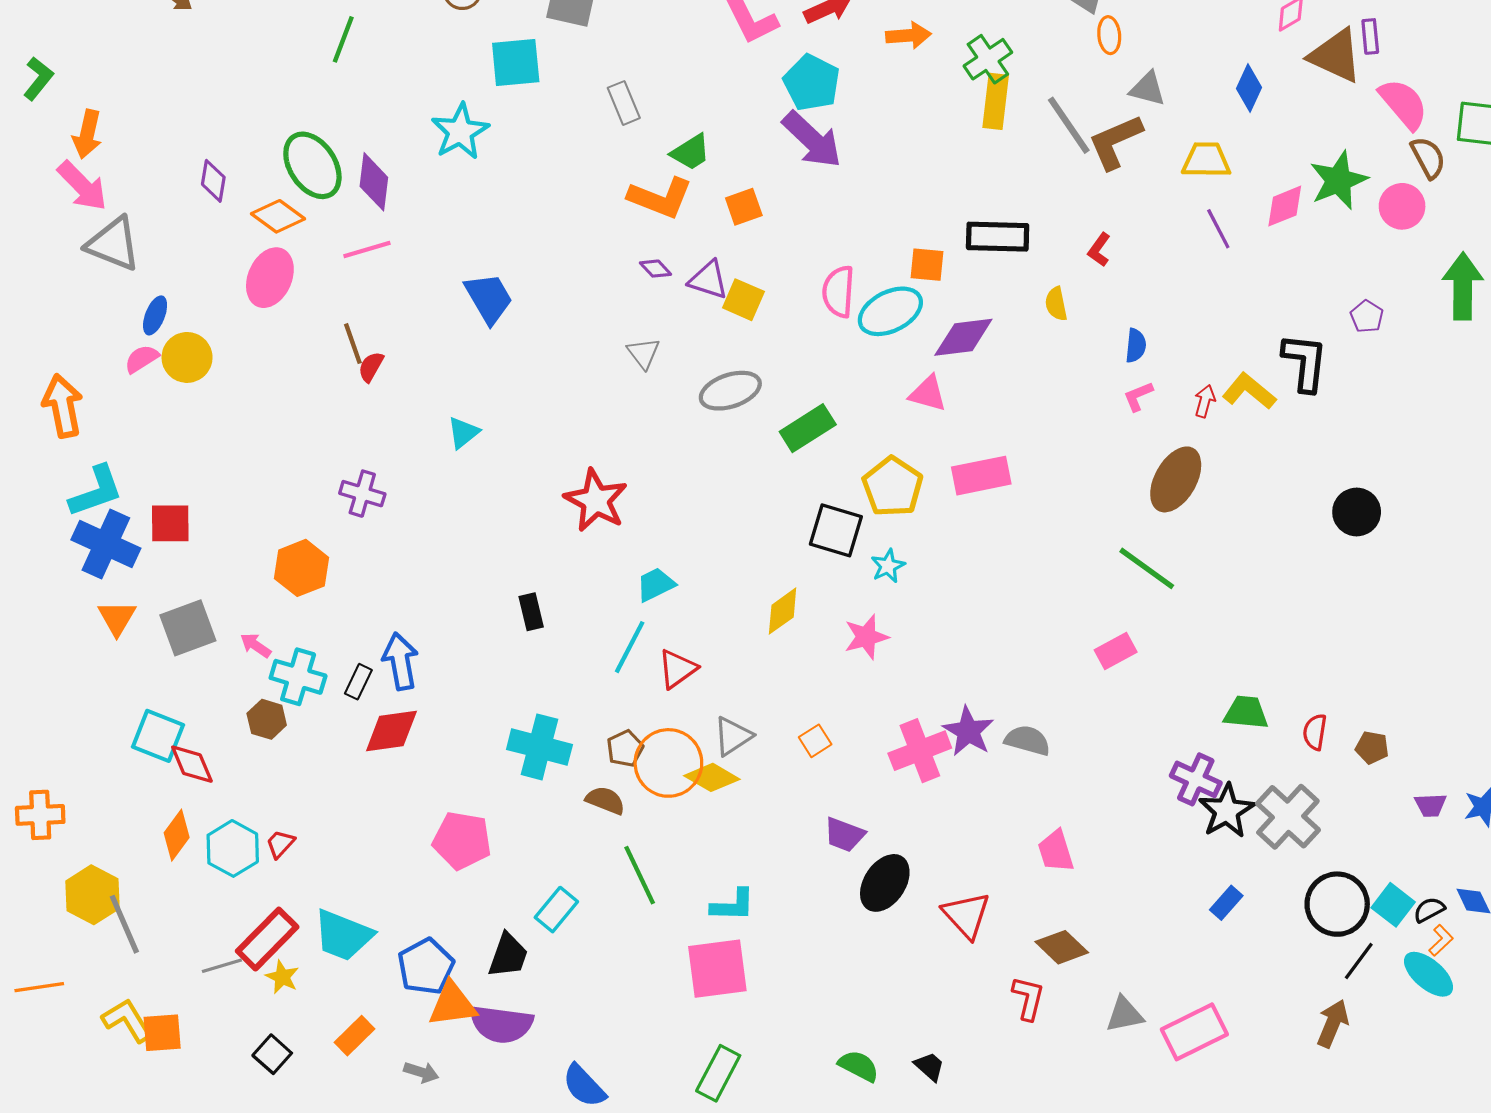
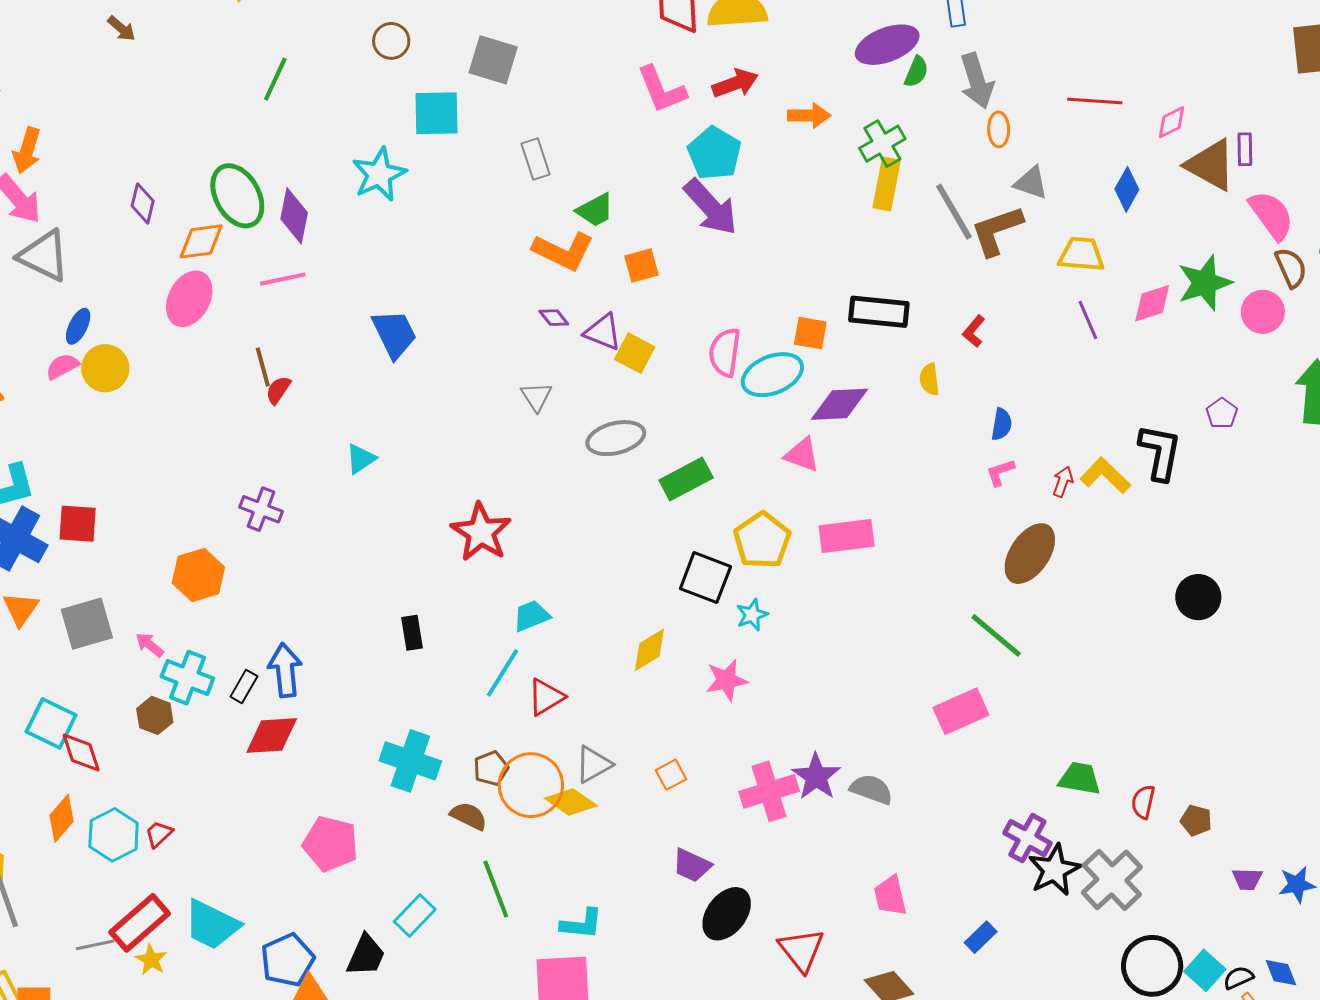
orange diamond: (278, 216) -> (201, 241), turned -48
pink rectangle: (1116, 651) -> (961, 711), size x1.4
blue rectangle: (1226, 903) -> (981, 937), moved

